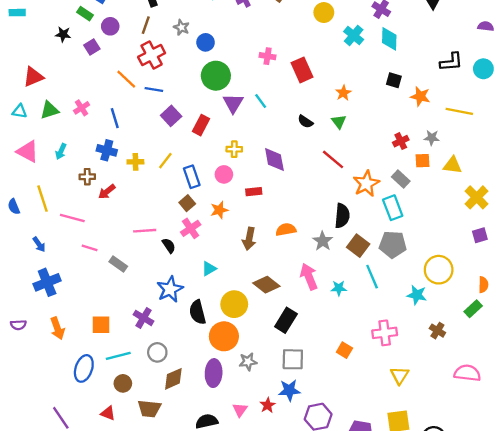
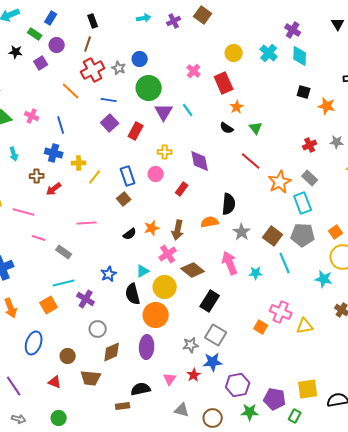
yellow circle: (324, 13) -> (234, 53), moved
gray star: (181, 27) -> (119, 68), moved
pink cross: (268, 56) -> (194, 71), turned 32
blue line: (154, 89) -> (109, 100), moved
orange star: (343, 93) -> (237, 107), moved
pink cross: (82, 108) -> (32, 116), turned -32
cyan arrow: (61, 151) -> (14, 154), turned -40
yellow line: (165, 161) -> (95, 177), moved
orange square: (423, 161) -> (336, 232), moved, turned -32
red rectangle: (254, 192) -> (182, 189), turned -48
orange star: (219, 210) -> (152, 228), moved
black semicircle: (342, 216) -> (229, 204), moved
pink cross: (191, 228) -> (168, 254), moved
black semicircle: (169, 246) -> (130, 234), moved, turned 88
cyan triangle: (209, 269) -> (143, 271), moved
blue star: (170, 289) -> (109, 274), size x0.7
orange square: (101, 325) -> (49, 305), turned -30
pink cross: (385, 333) -> (281, 312), moved, turned 30
cyan line: (118, 356) -> (64, 283), moved
gray square: (293, 359) -> (216, 335), turned 30
gray star: (248, 362) -> (191, 345), moved
yellow triangle: (400, 375) -> (305, 326), moved, turned 48

